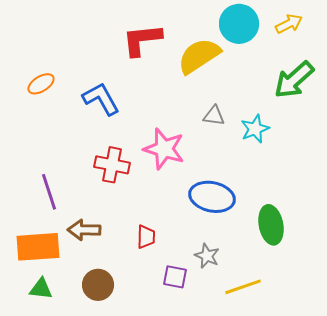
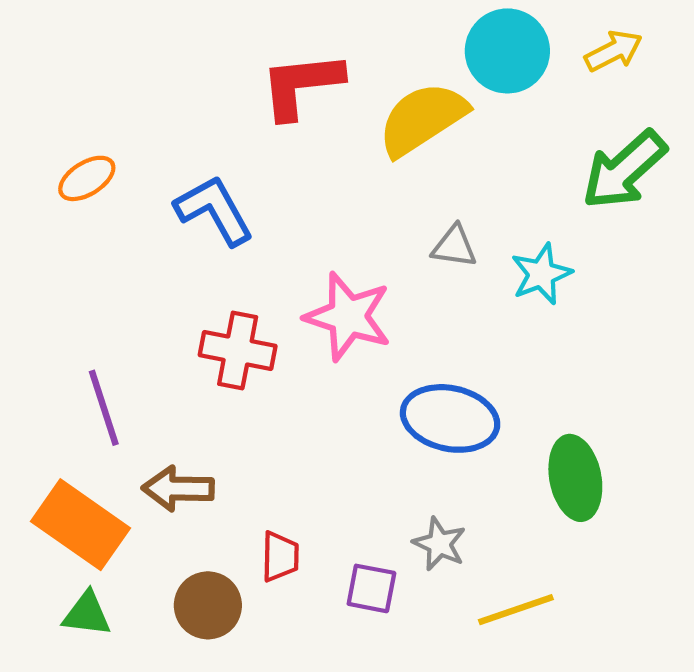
red trapezoid: (146, 237) -> (280, 557), moved
orange rectangle: (38, 247) -> (80, 525), turned 39

